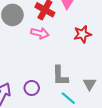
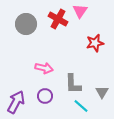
pink arrow: (40, 33) -> (44, 68), moved

